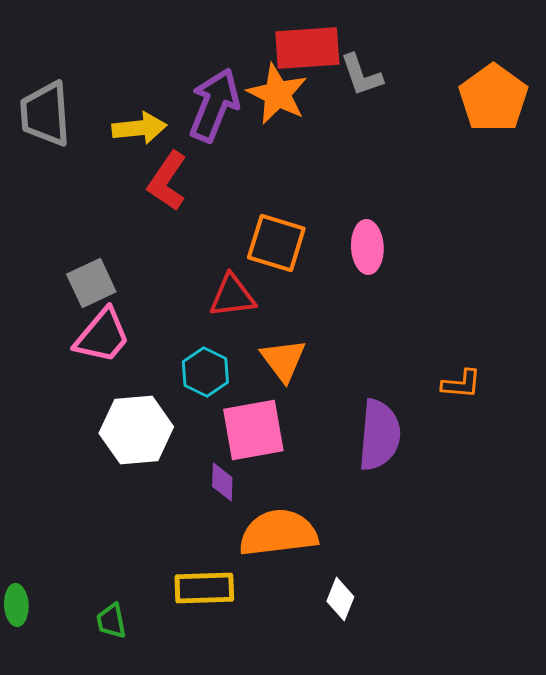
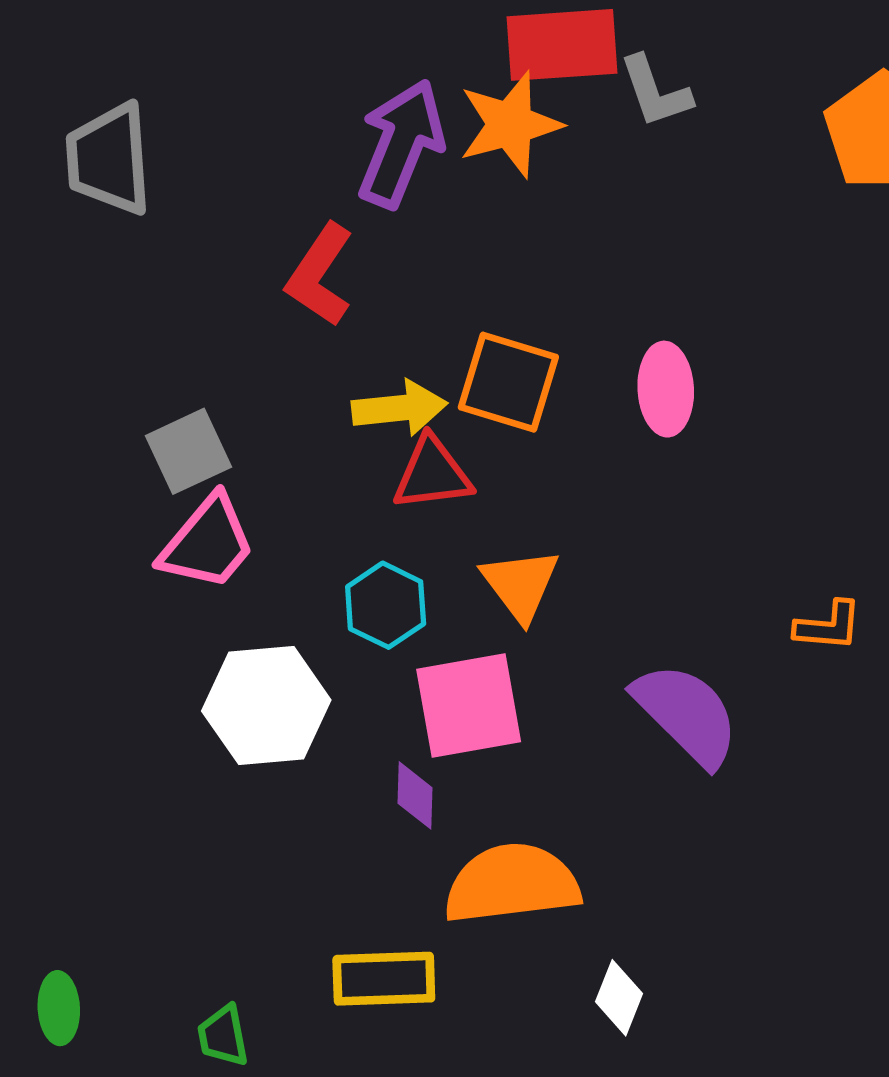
orange star: (277, 94) -> (510, 124), turned 30
yellow arrow: (139, 128) -> (399, 408), moved
purple semicircle: (379, 435) -> (686, 714), turned -50

